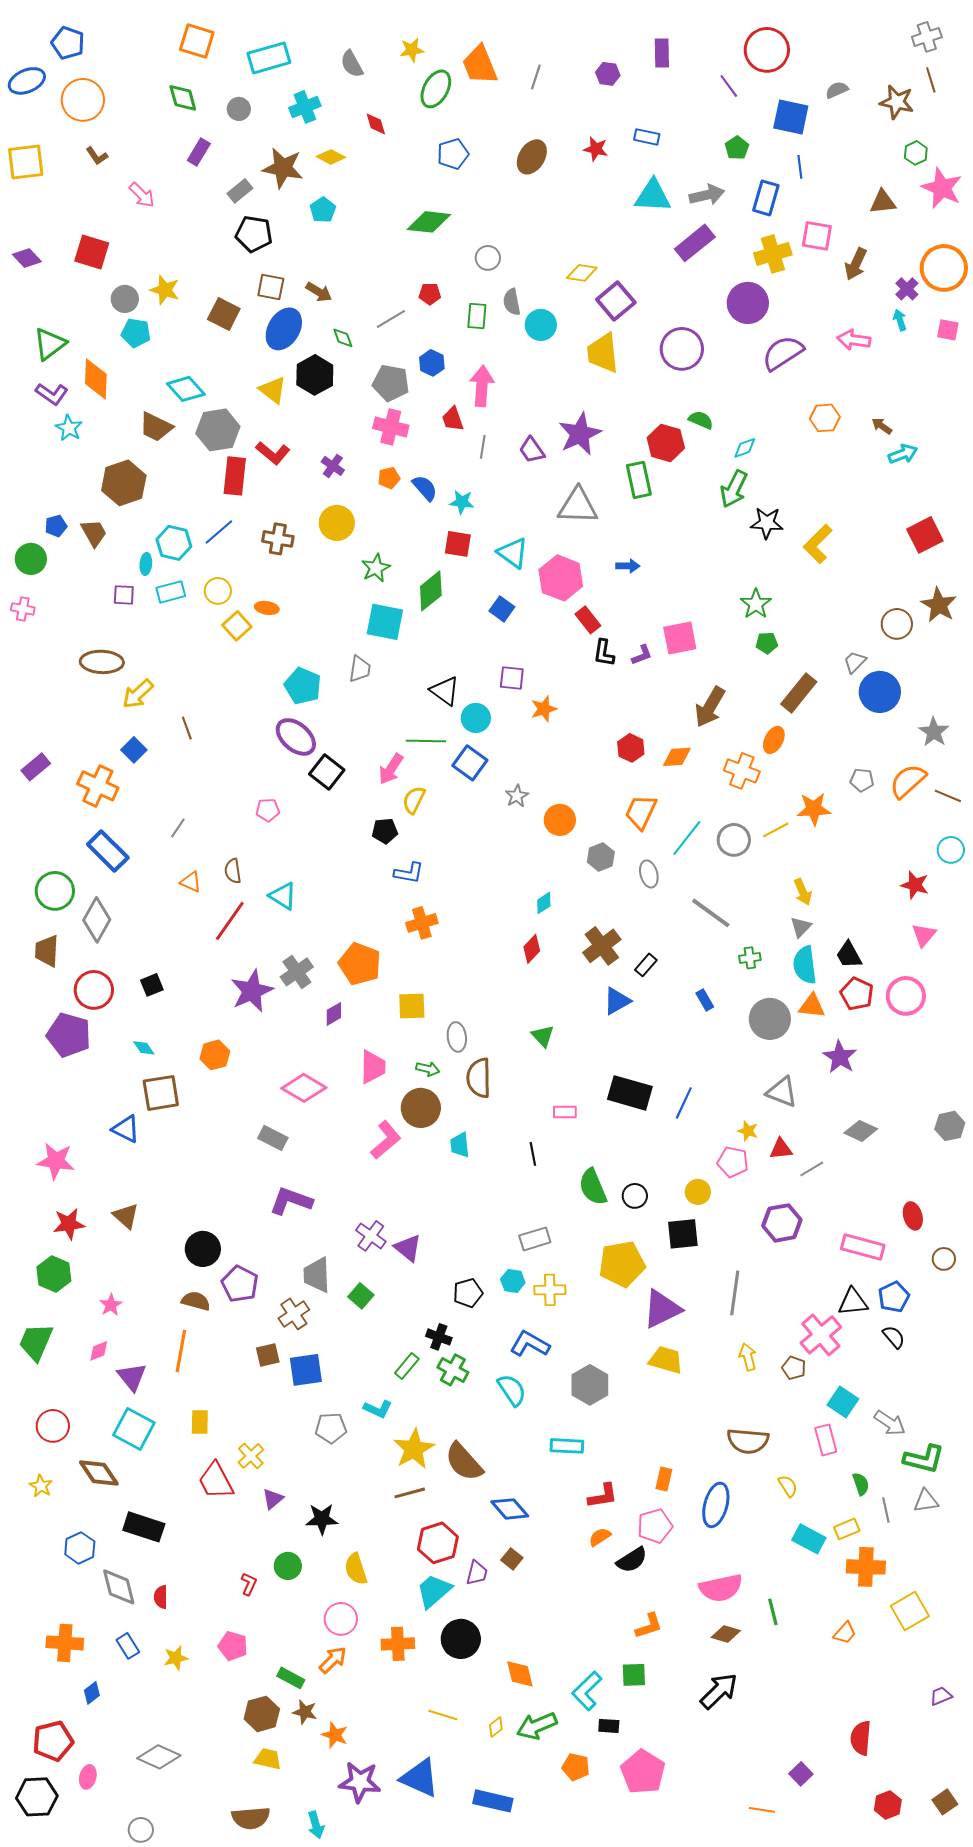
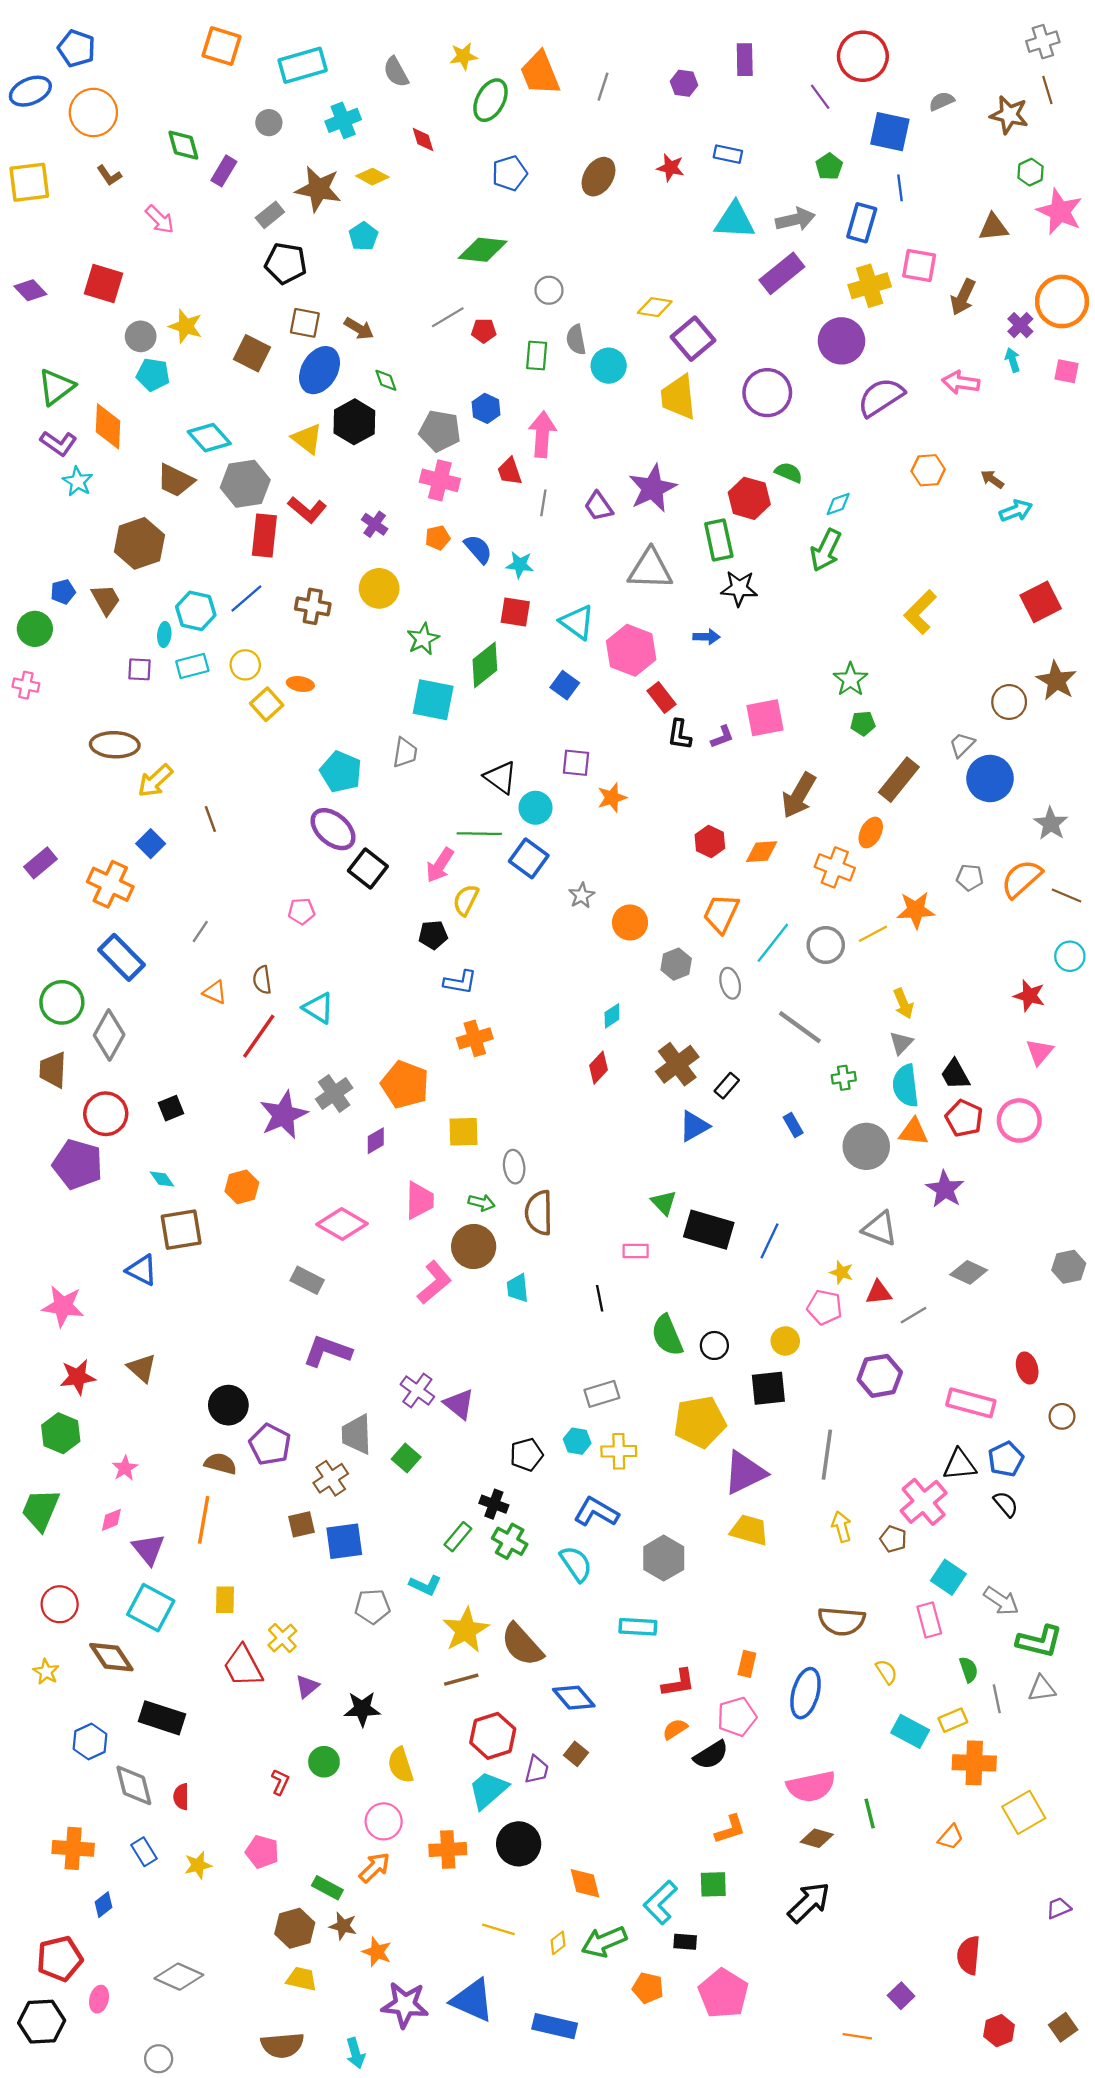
green diamond: (183, 98) -> (183, 145), moved
gray line: (391, 319) -> (448, 317), moved
black star: (767, 523) -> (739, 588), moved
green triangle: (543, 1036) -> (664, 1203), moved

